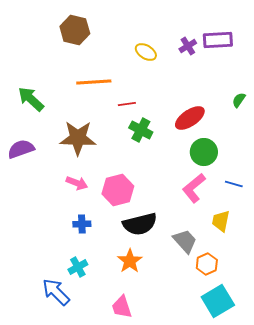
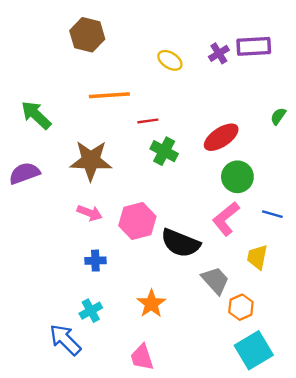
black semicircle: (140, 224) -> (180, 243), moved, turned 36

